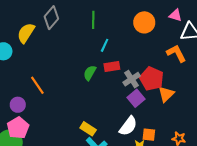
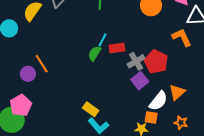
cyan line: (105, 45) -> (102, 40), moved
orange triangle: (166, 94) -> (177, 92), moved
purple circle: (18, 105) -> (28, 74), moved
white semicircle: (128, 126) -> (158, 101), moved

